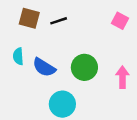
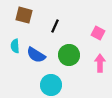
black line: (59, 21) -> (55, 26), moved, turned -48
pink square: (120, 21) -> (98, 33), moved

